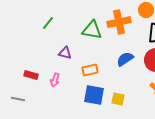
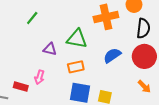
green triangle: (92, 30) -> (77, 39), moved
red rectangle: (31, 75) -> (21, 87), moved

